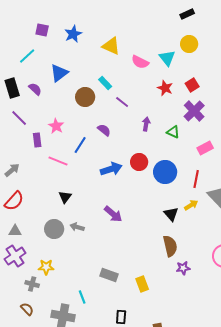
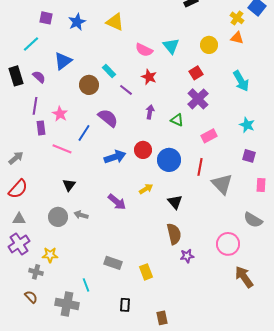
yellow circle: (189, 44) -> (209, 45), moved
yellow triangle: (111, 46) -> (115, 22), moved
red star: (165, 88) -> (149, 77), moved
purple line: (19, 118) -> (35, 106), moved, turned 54
purple semicircle: (104, 130) -> (108, 118), size x1.5
yellow arrow: (191, 205) -> (146, 189), moved

